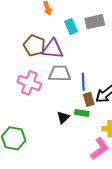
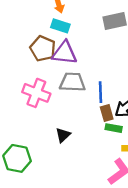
cyan rectangle: (71, 27) -> (60, 26), moved, turned -49
green rectangle: (82, 113) -> (114, 128), moved
black triangle: (63, 117) -> (63, 135), moved

